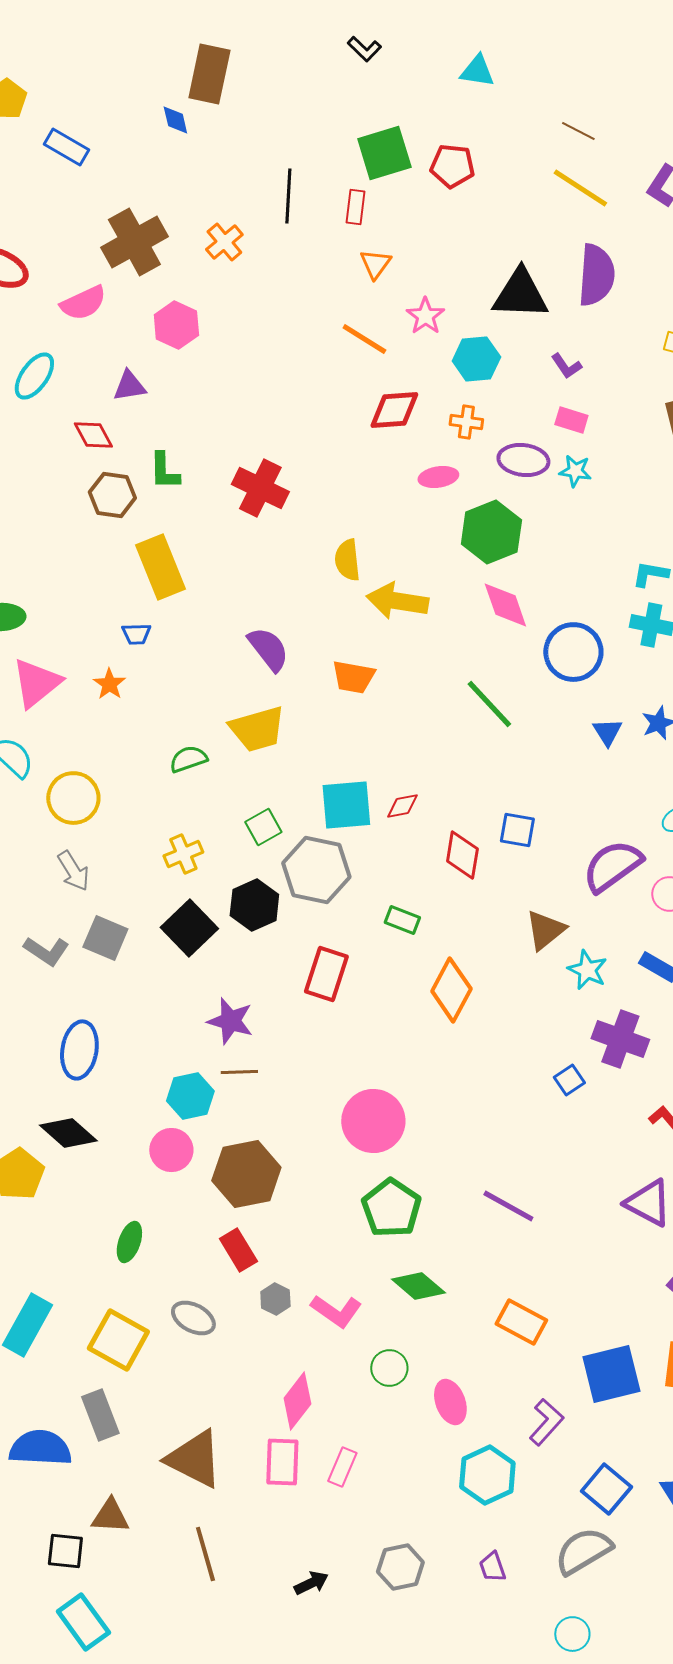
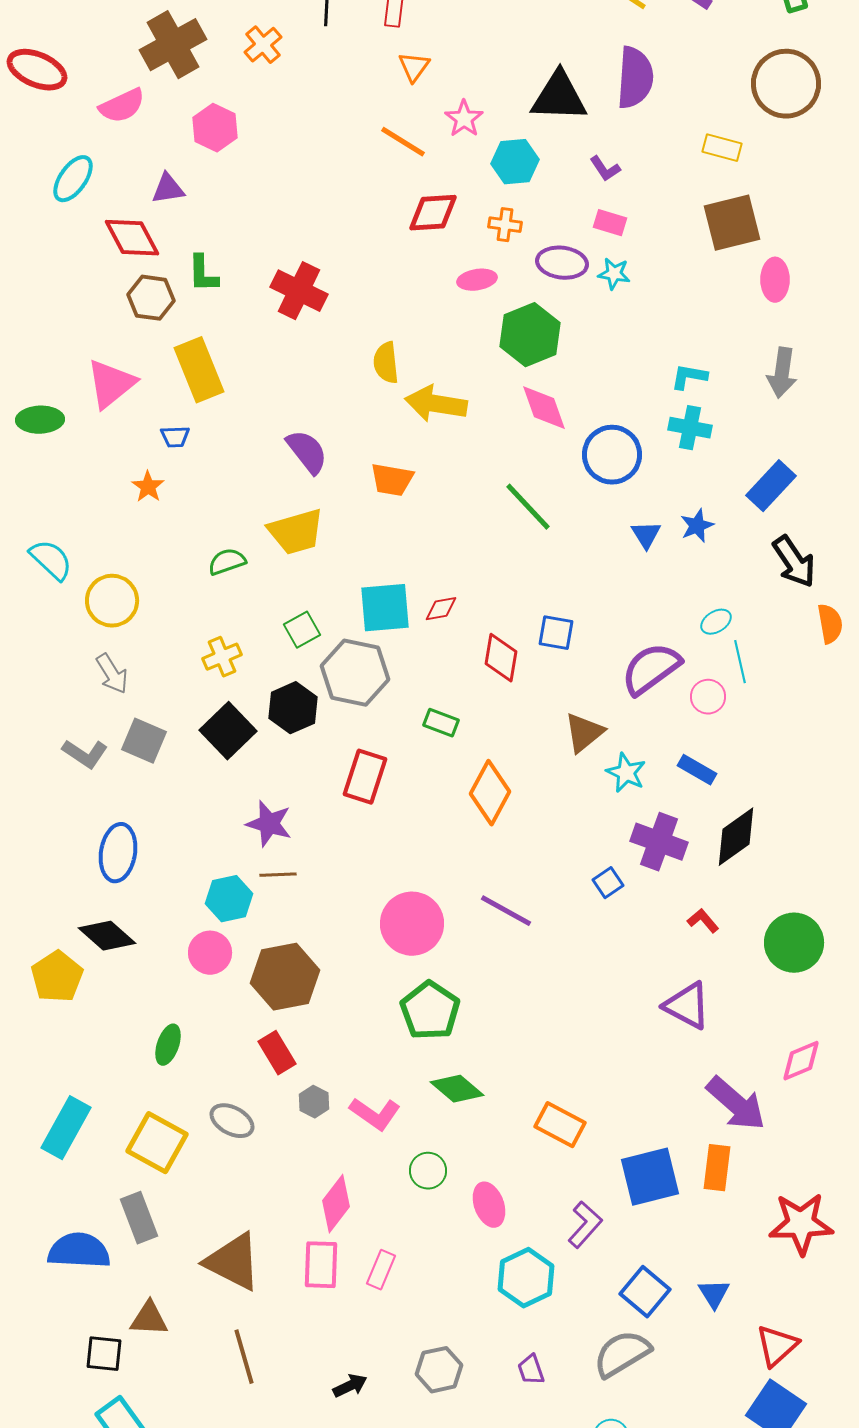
red diamond: (93, 435) -> (132, 238), size x1.4
pink triangle: (36, 683) -> (111, 384), moved
purple line: (508, 1206) -> (506, 911), moved

